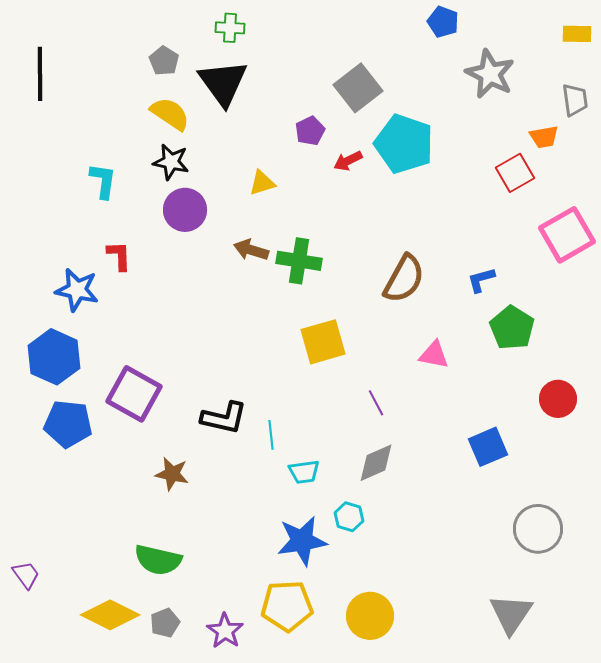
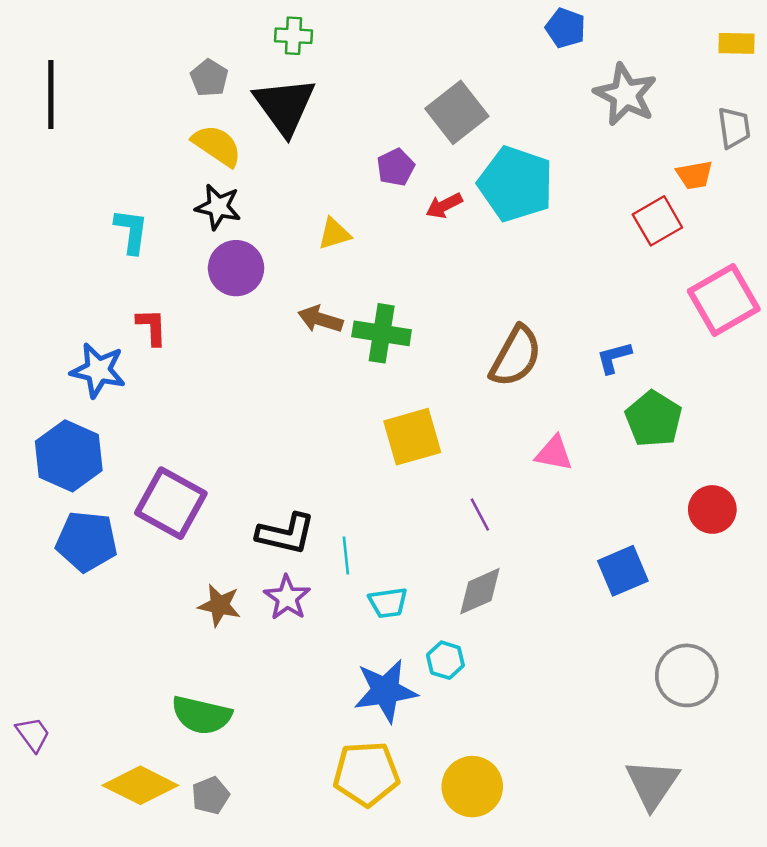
purple star: (225, 631) -> (287, 598), moved

